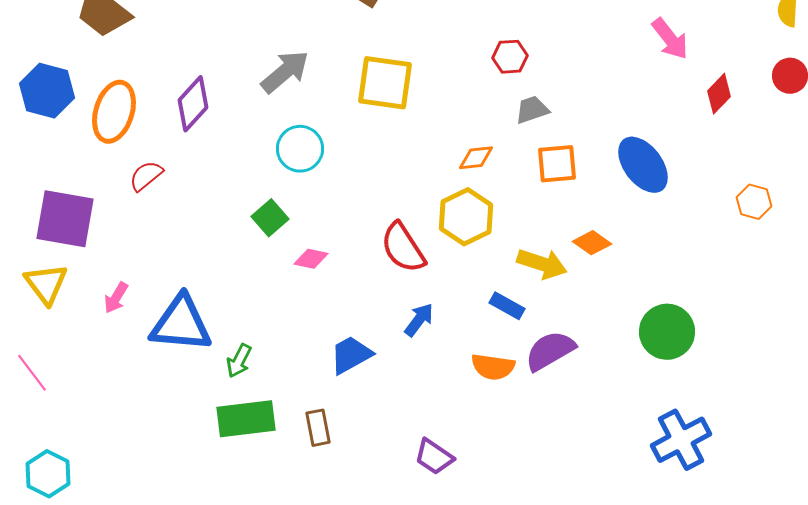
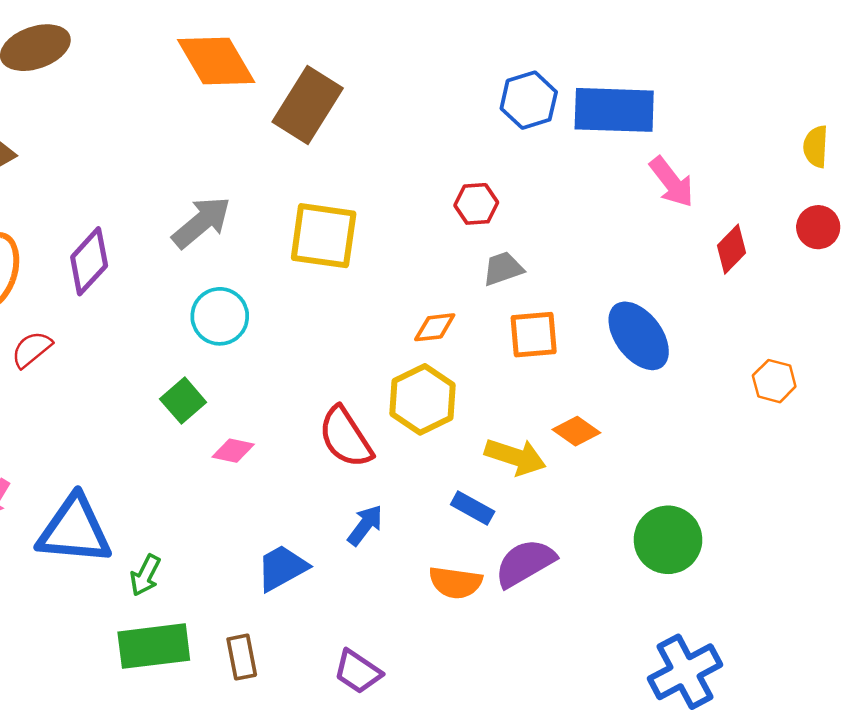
purple trapezoid: (434, 457) -> (358, 672), moved

